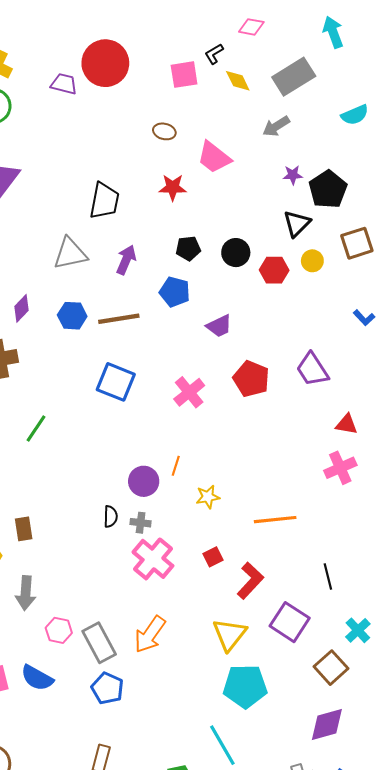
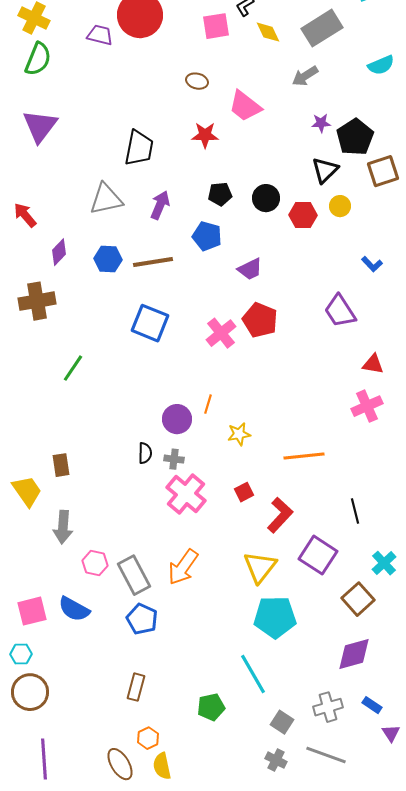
brown square: (357, 243) -> (383, 171), moved
blue L-shape: (364, 318) -> (372, 264), moved
red pentagon: (251, 379) -> (260, 320), moved

